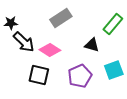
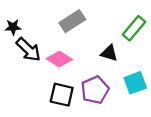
black square: (39, 75) -> (62, 95), moved

